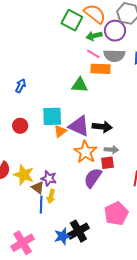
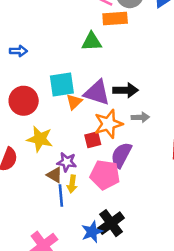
blue arrow: (21, 86) -> (18, 51), turned 72
red circle: (20, 126) -> (24, 101), size x1.5
orange star: (85, 152) -> (108, 124), turned 30
red square: (108, 163) -> (93, 140), moved
yellow star: (24, 175) -> (40, 139), moved
pink pentagon: (116, 214) -> (105, 175), moved, turned -30

